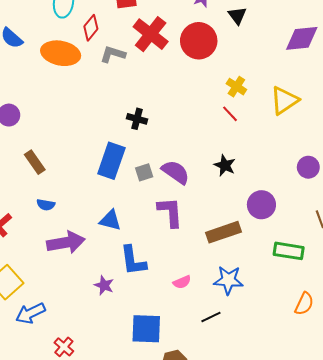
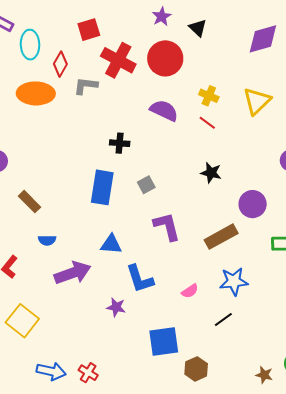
gray square: (144, 172) -> (146, 185), moved
purple semicircle: (176, 172) -> (164, 110), moved
blue arrow: (30, 313) -> (51, 371), moved, turned -132

